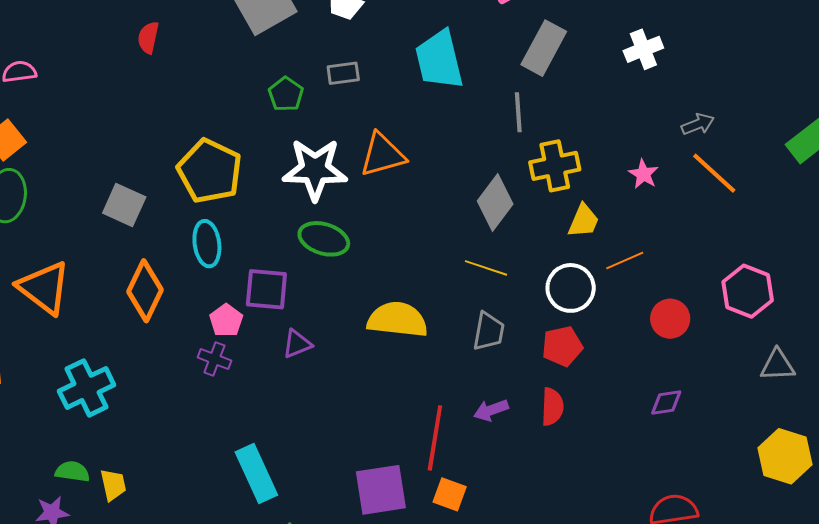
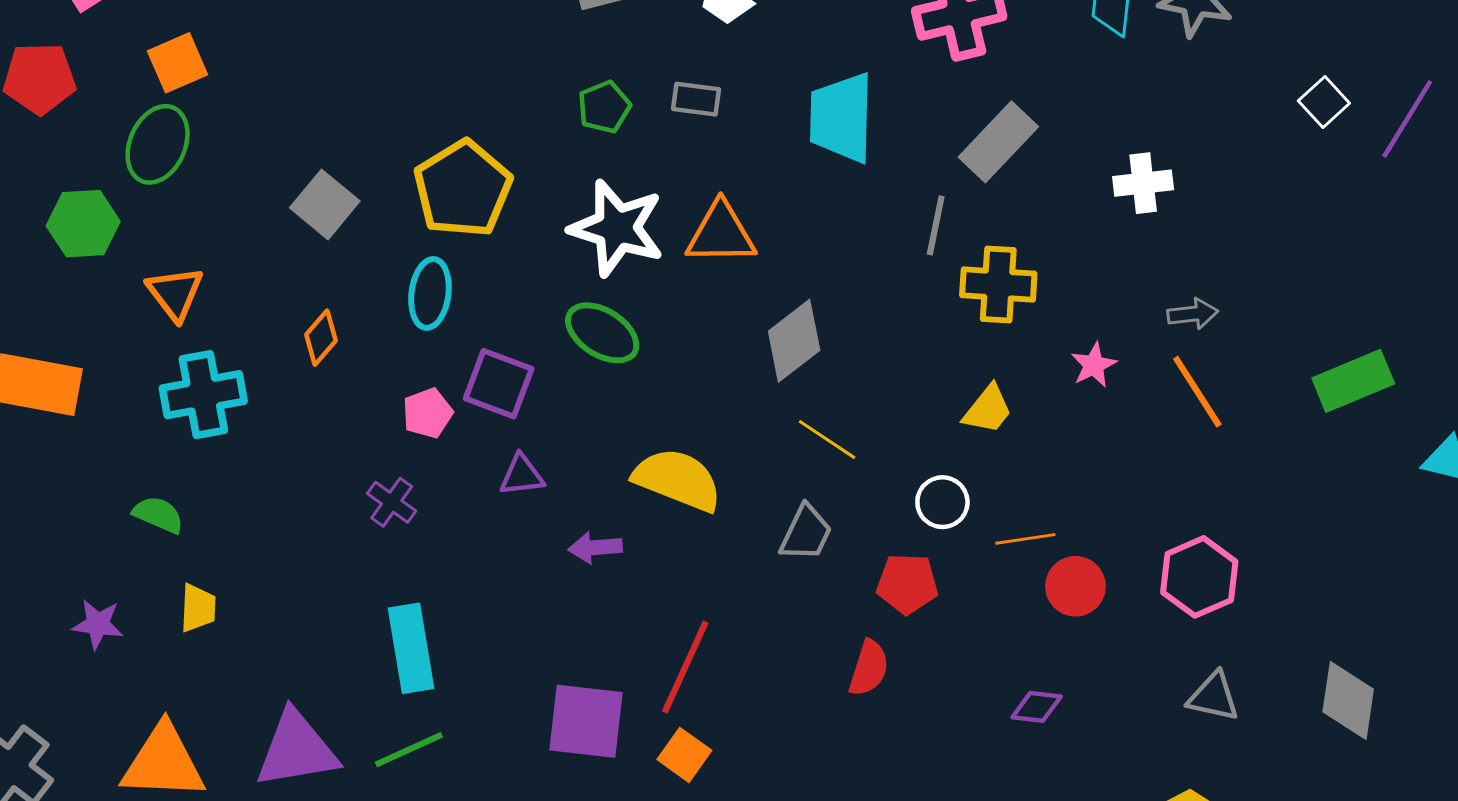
yellow cross: (555, 166) -> (998, 284), moved
gray diamond: (495, 202) -> (794, 341), moved
orange line: (625, 260) -> (1025, 539), moved
orange triangle: (44, 288) -> (175, 293), size x0.7
white circle: (571, 288) -> (942, 502), size x0.7
orange diamond: (145, 291) -> (321, 338), size x0.6
purple cross: (214, 359) -> (392, 502), moved
cyan cross: (87, 388) -> (203, 395), moved
purple arrow: (491, 410) -> (595, 548), moved
green semicircle: (72, 472) -> (158, 515), moved

